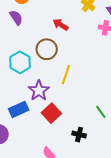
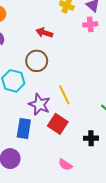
yellow line: (66, 75) -> (64, 95), moved, turned -30
blue rectangle: (19, 109) -> (24, 128), turned -42

